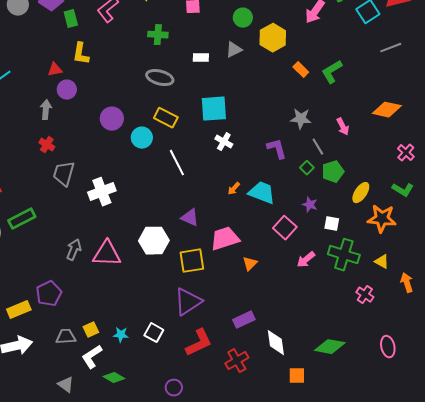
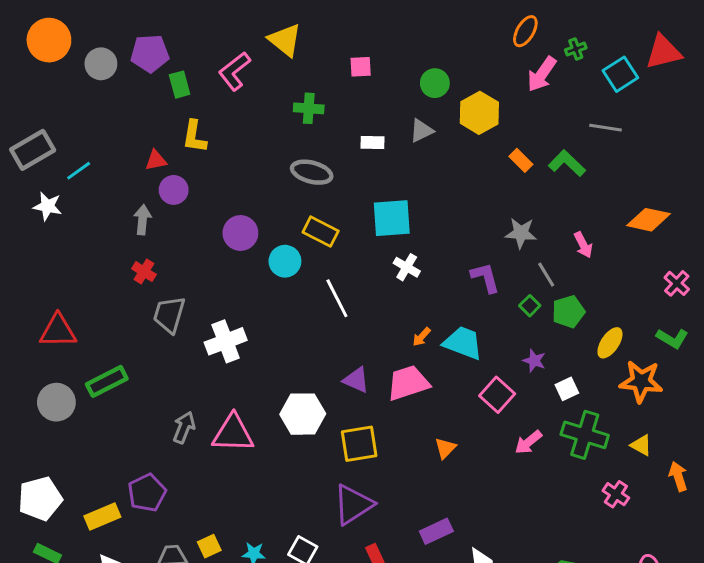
gray line: (391, 48) -> (606, 128), moved, turned 30
green L-shape: (332, 72) -> (567, 163), turned 75
white square: (332, 224) -> (567, 389), turned -35
pink trapezoid: (225, 239) -> (408, 383), moved

